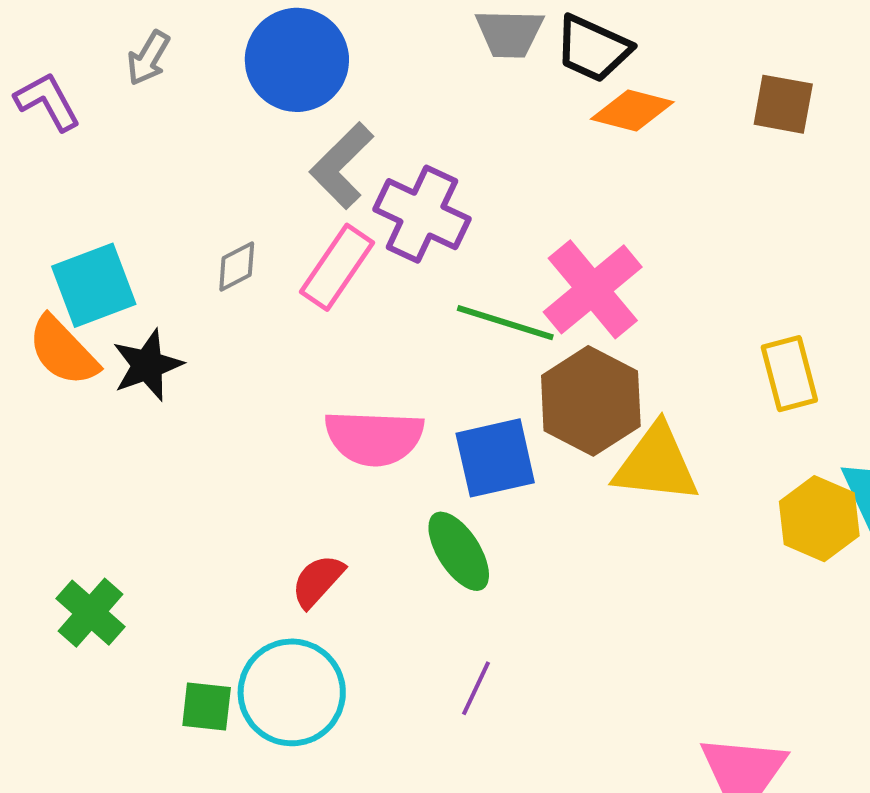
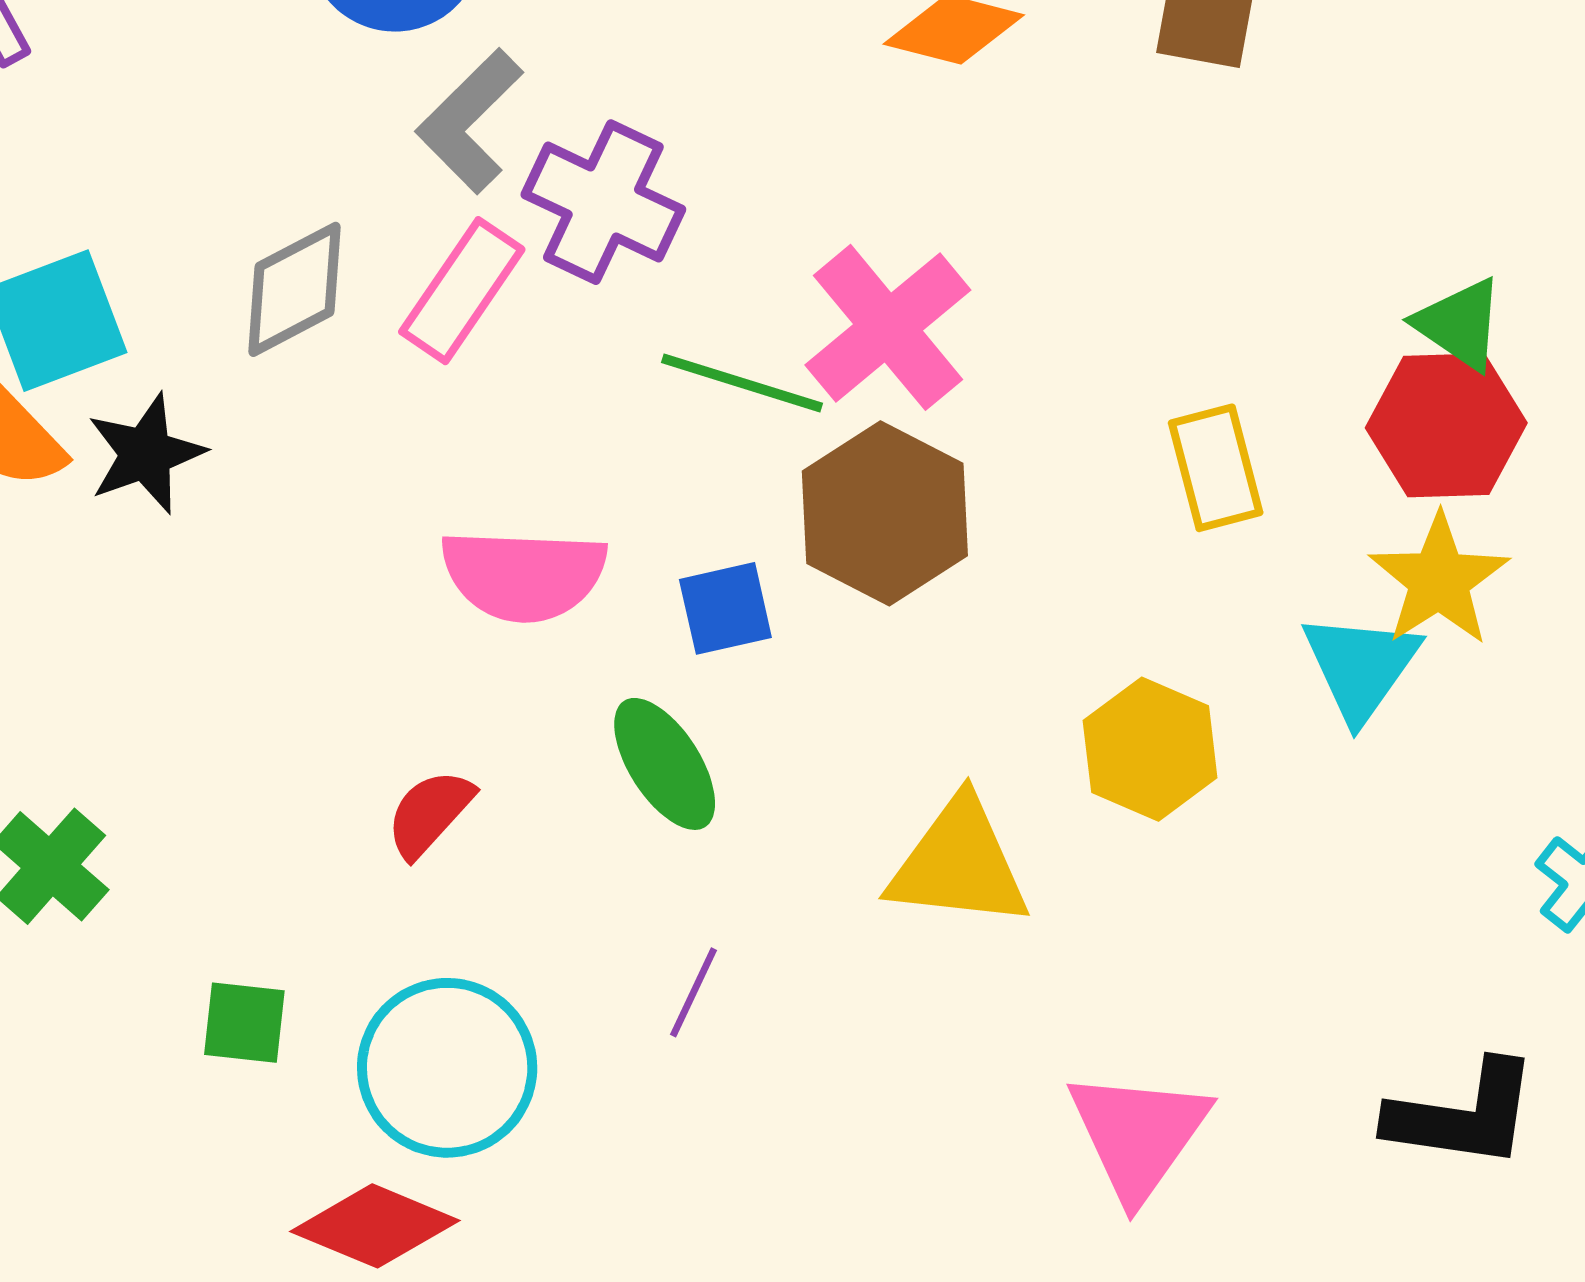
gray diamond: (237, 267) -> (294, 289), size x1.6
blue square: (495, 458) -> (725, 608), size x0.7
yellow triangle: (656, 464) -> (959, 864), moved
yellow hexagon: (819, 519) -> (1150, 749), moved
cyan circle: (292, 692) -> (447, 1068), moved

